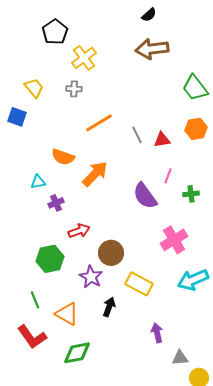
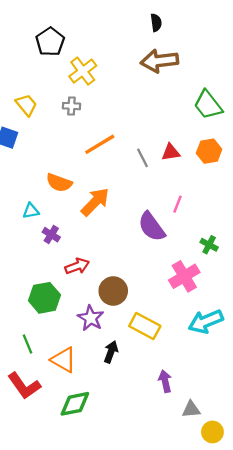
black semicircle: (149, 15) -> (156, 23), turned -56
red triangle: (162, 140) -> (171, 152), moved
green cross: (191, 194) -> (209, 245), moved, turned 35
purple cross: (56, 203) -> (51, 235), turned -35

